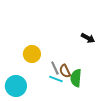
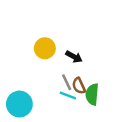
black arrow: (88, 38) -> (74, 57), moved
yellow circle: (32, 54) -> (45, 48), moved

